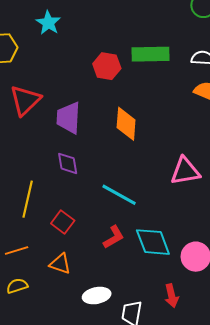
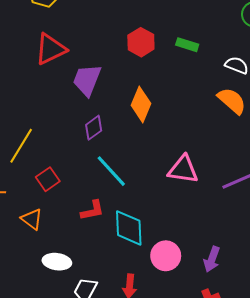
green rectangle: (150, 54) -> (187, 45), size x0.6
purple diamond: (68, 163) -> (94, 128), moved, turned 45

